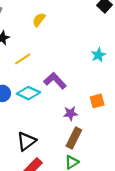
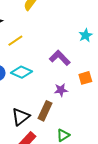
purple L-shape: (55, 81) -> (60, 58), moved
brown rectangle: (74, 138) -> (45, 111), moved

